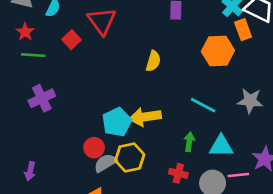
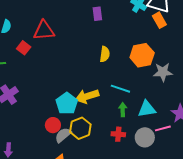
red triangle: (102, 21) -> (44, 31), turned -50
orange rectangle: (243, 30) -> (159, 20), moved
orange hexagon: (218, 51) -> (142, 55), moved
yellow semicircle: (153, 61) -> (105, 54), moved
cyan line: (203, 105) -> (120, 89), moved

